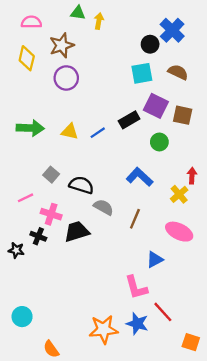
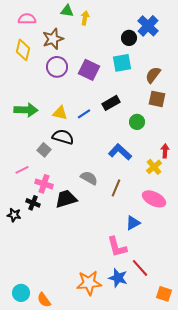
brown semicircle: (178, 72) -> (153, 75), moved, turned -78
purple square: (156, 106) -> (89, 70), moved
black semicircle: (81, 185) -> (63, 137), moved
cyan circle: (22, 317) -> (21, 293), moved

